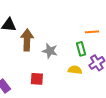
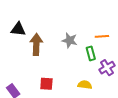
gray star: (50, 51) -> (70, 40), moved
yellow semicircle: (75, 70) -> (85, 85), moved

